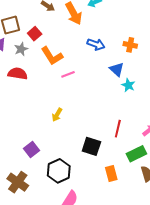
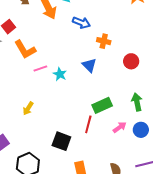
blue arrow: (96, 44) -> (81, 23), moved
cyan star: (128, 85) -> (60, 74), moved
green rectangle: (136, 154) -> (102, 105), moved

